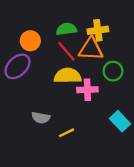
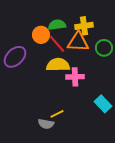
orange circle: (30, 41) -> (41, 35), moved
green circle: (113, 71) -> (104, 48), moved
gray semicircle: (41, 118) -> (46, 124), moved

